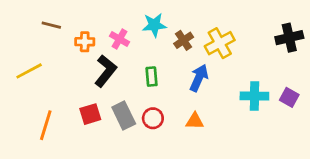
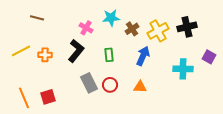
black cross: (289, 38) -> (187, 27), moved
orange cross: (85, 42) -> (45, 55), moved
purple square: (289, 97) -> (209, 57), moved
red square: (90, 114) -> (48, 97), moved
orange line: (46, 125) -> (24, 98), moved, turned -40

